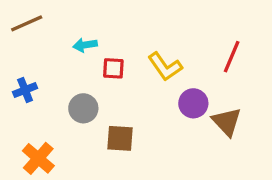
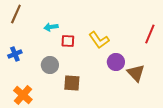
brown line: (27, 23) -> (16, 14), turned -42
red line: (232, 57) -> (150, 34), moved

